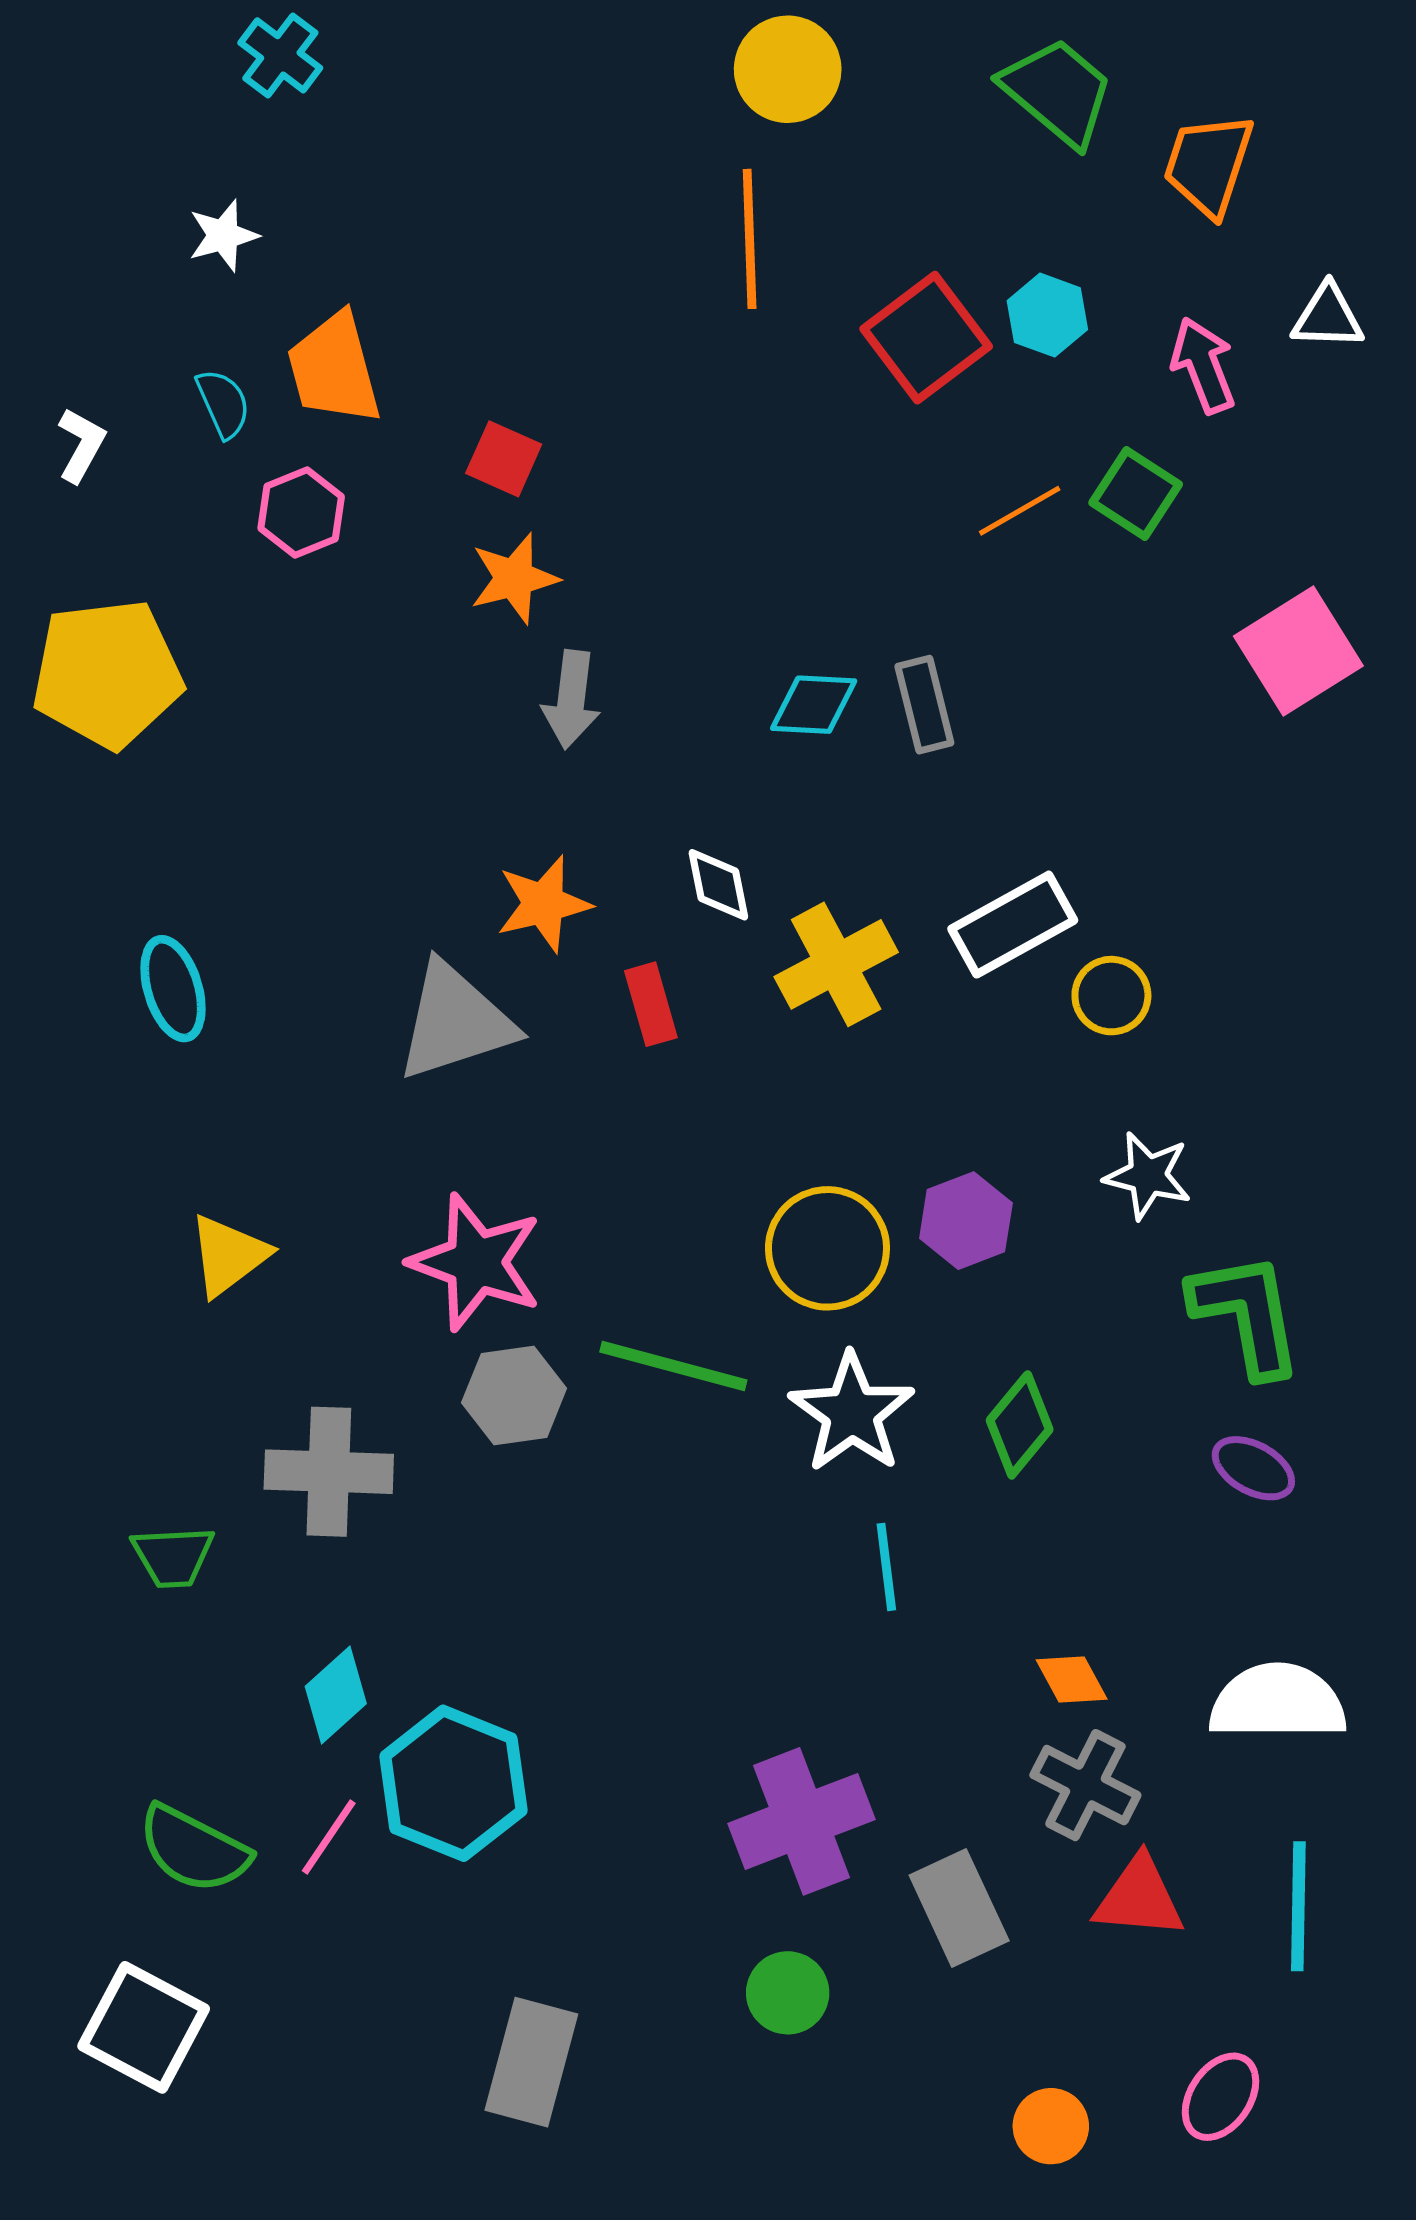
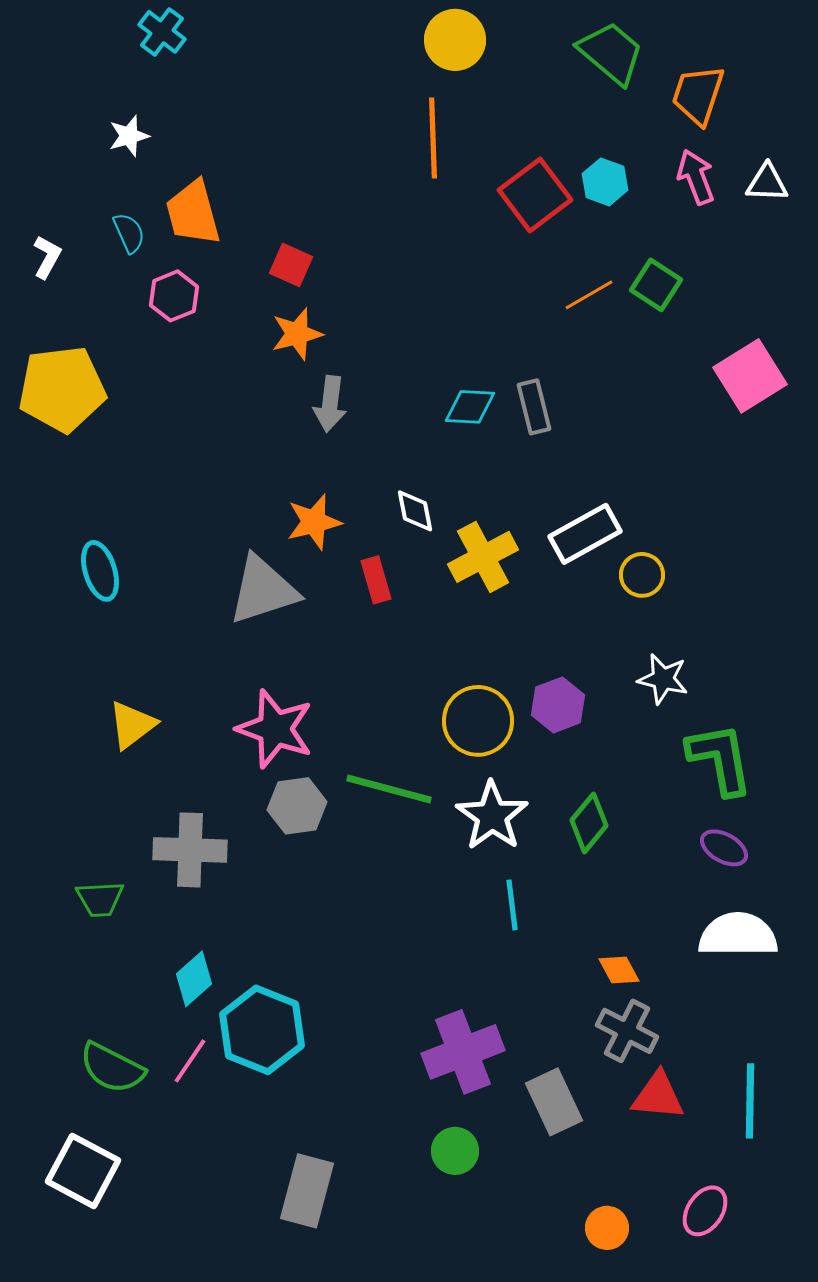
pink arrow: (1203, 365) -> (696, 177), moved
white semicircle: (1278, 1702) -> (738, 935), moved

